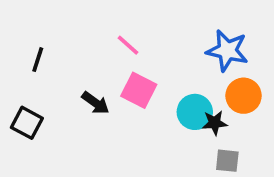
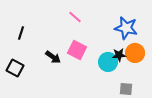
pink line: (128, 45) -> (75, 17), moved
black star: (215, 123) -> (119, 55), moved

